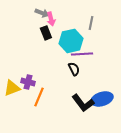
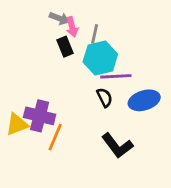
gray line: (91, 23) -> (95, 34), moved
purple cross: (28, 82) -> (40, 116), size x1.5
blue ellipse: (102, 99) -> (144, 100), moved

